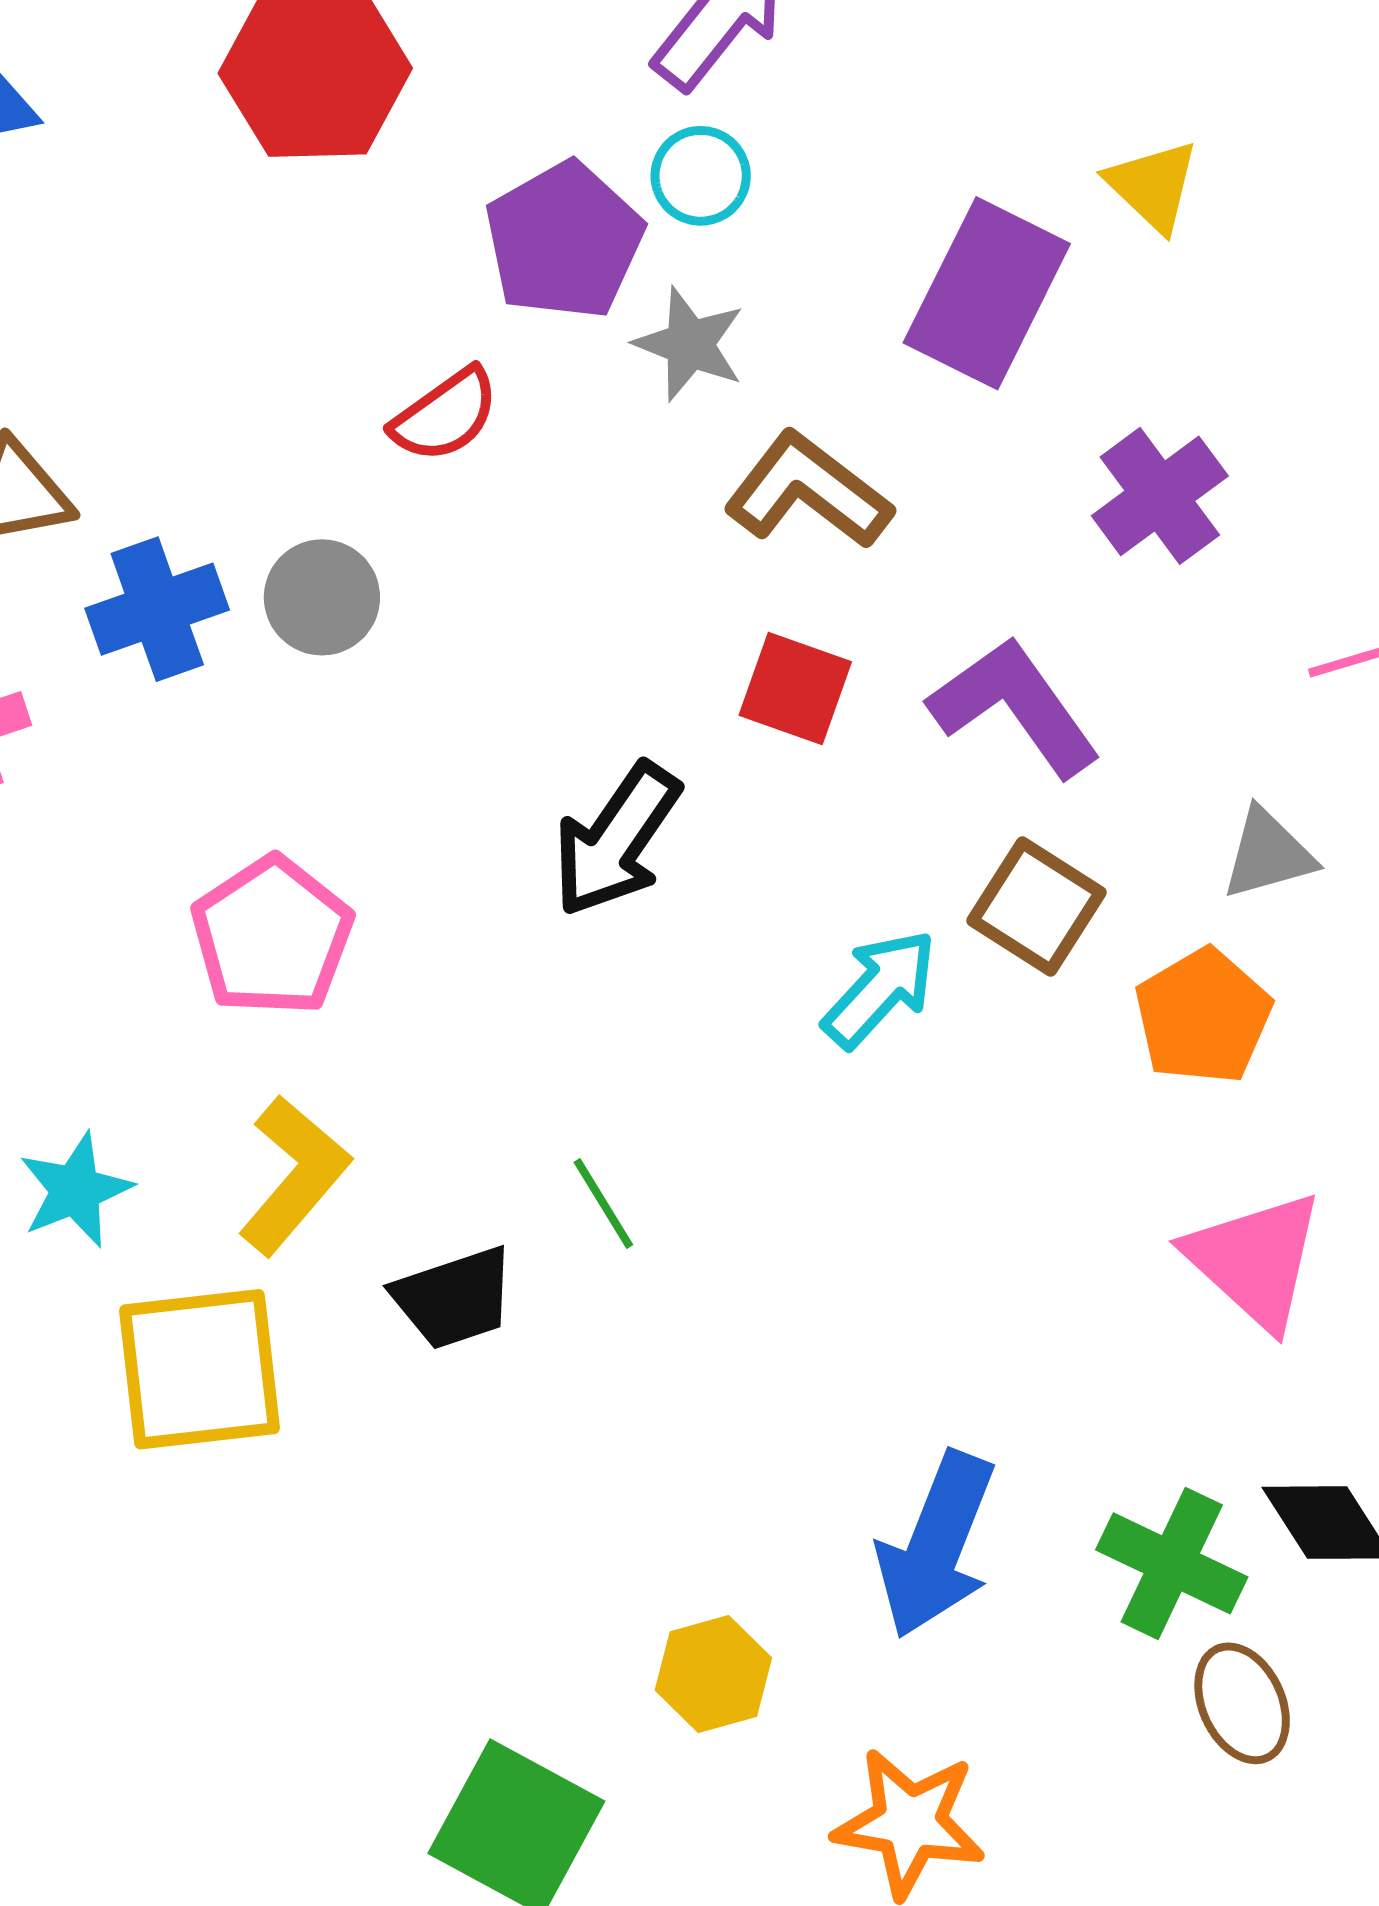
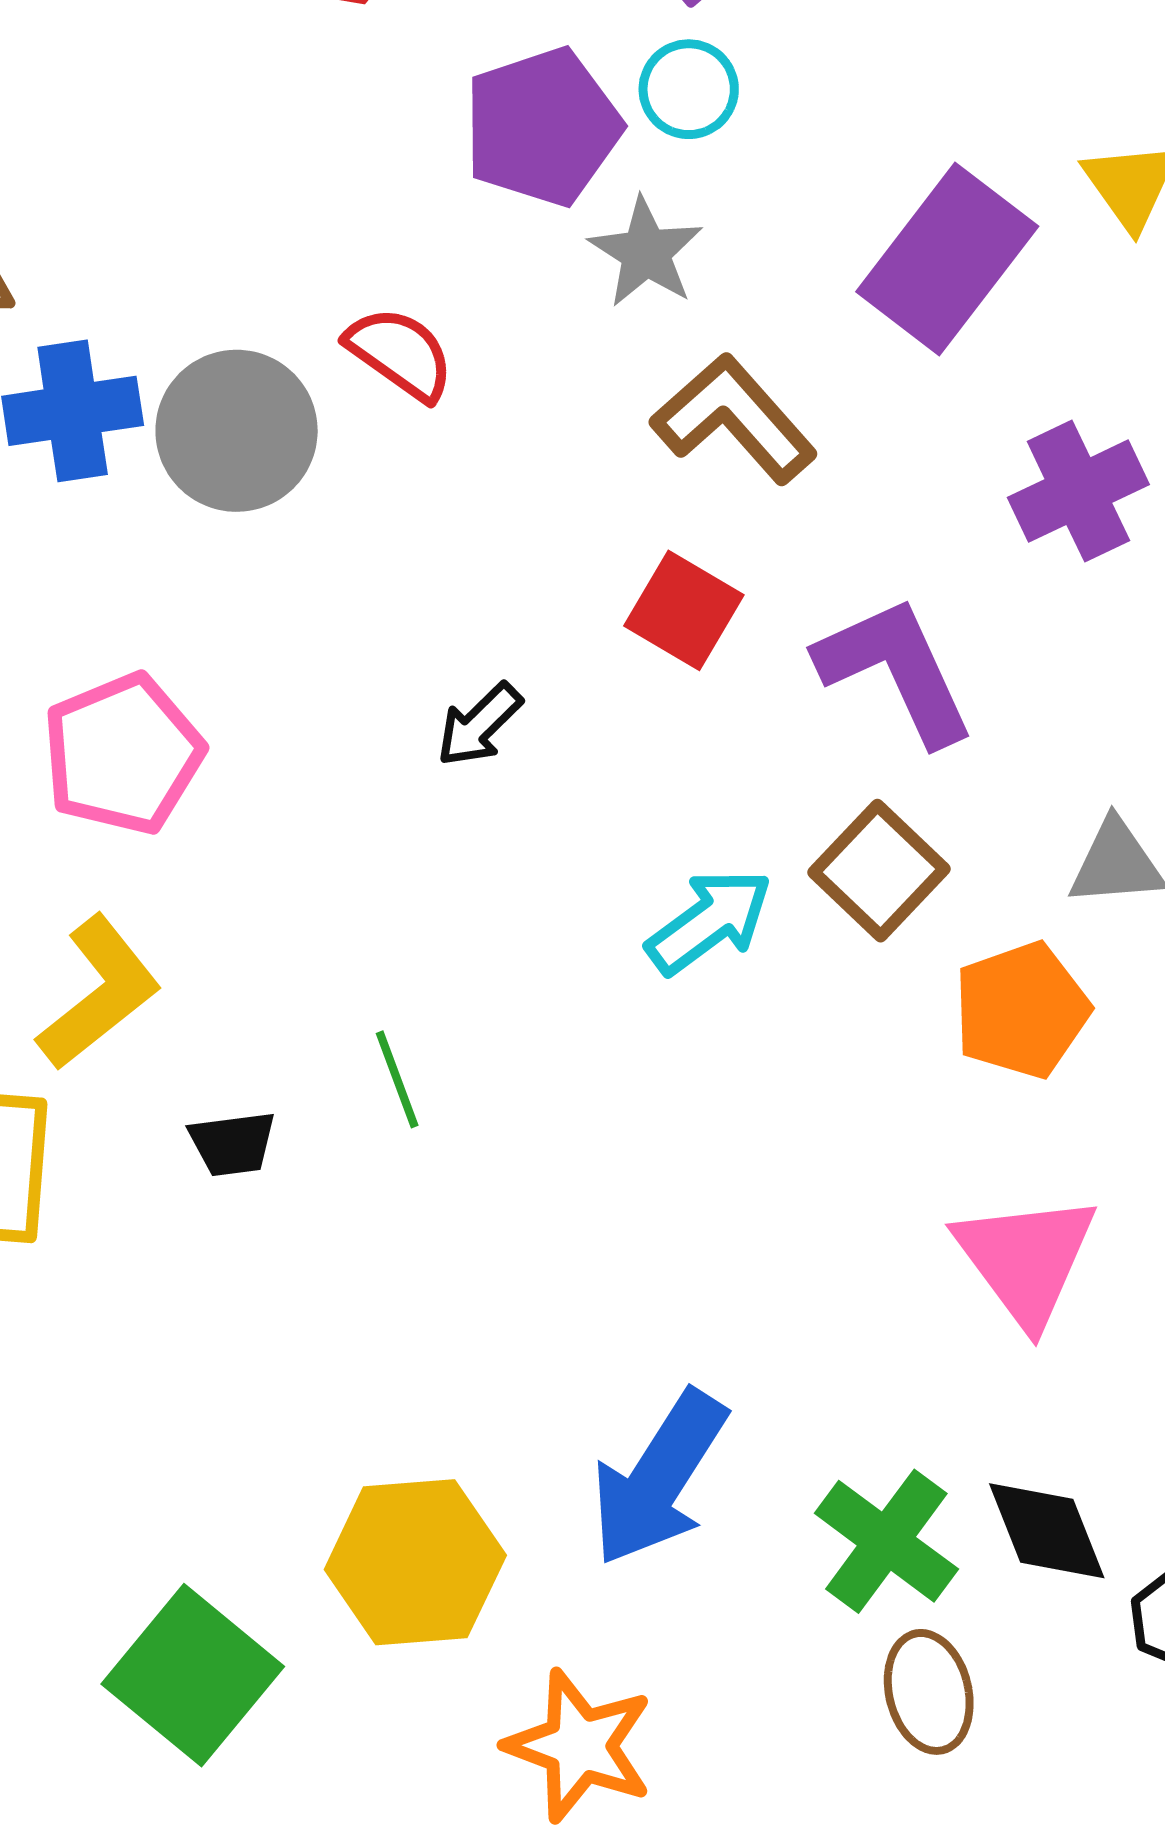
red semicircle: (445, 415) -> (400, 353), moved, turned -120
gray circle: (322, 597) -> (237, 431), size x1.4
black arrow: (616, 840) -> (479, 725), size x0.6
black trapezoid: (454, 1298) -> (233, 1144), size x0.7
yellow hexagon: (713, 1674) -> (415, 1562), size x1.5

